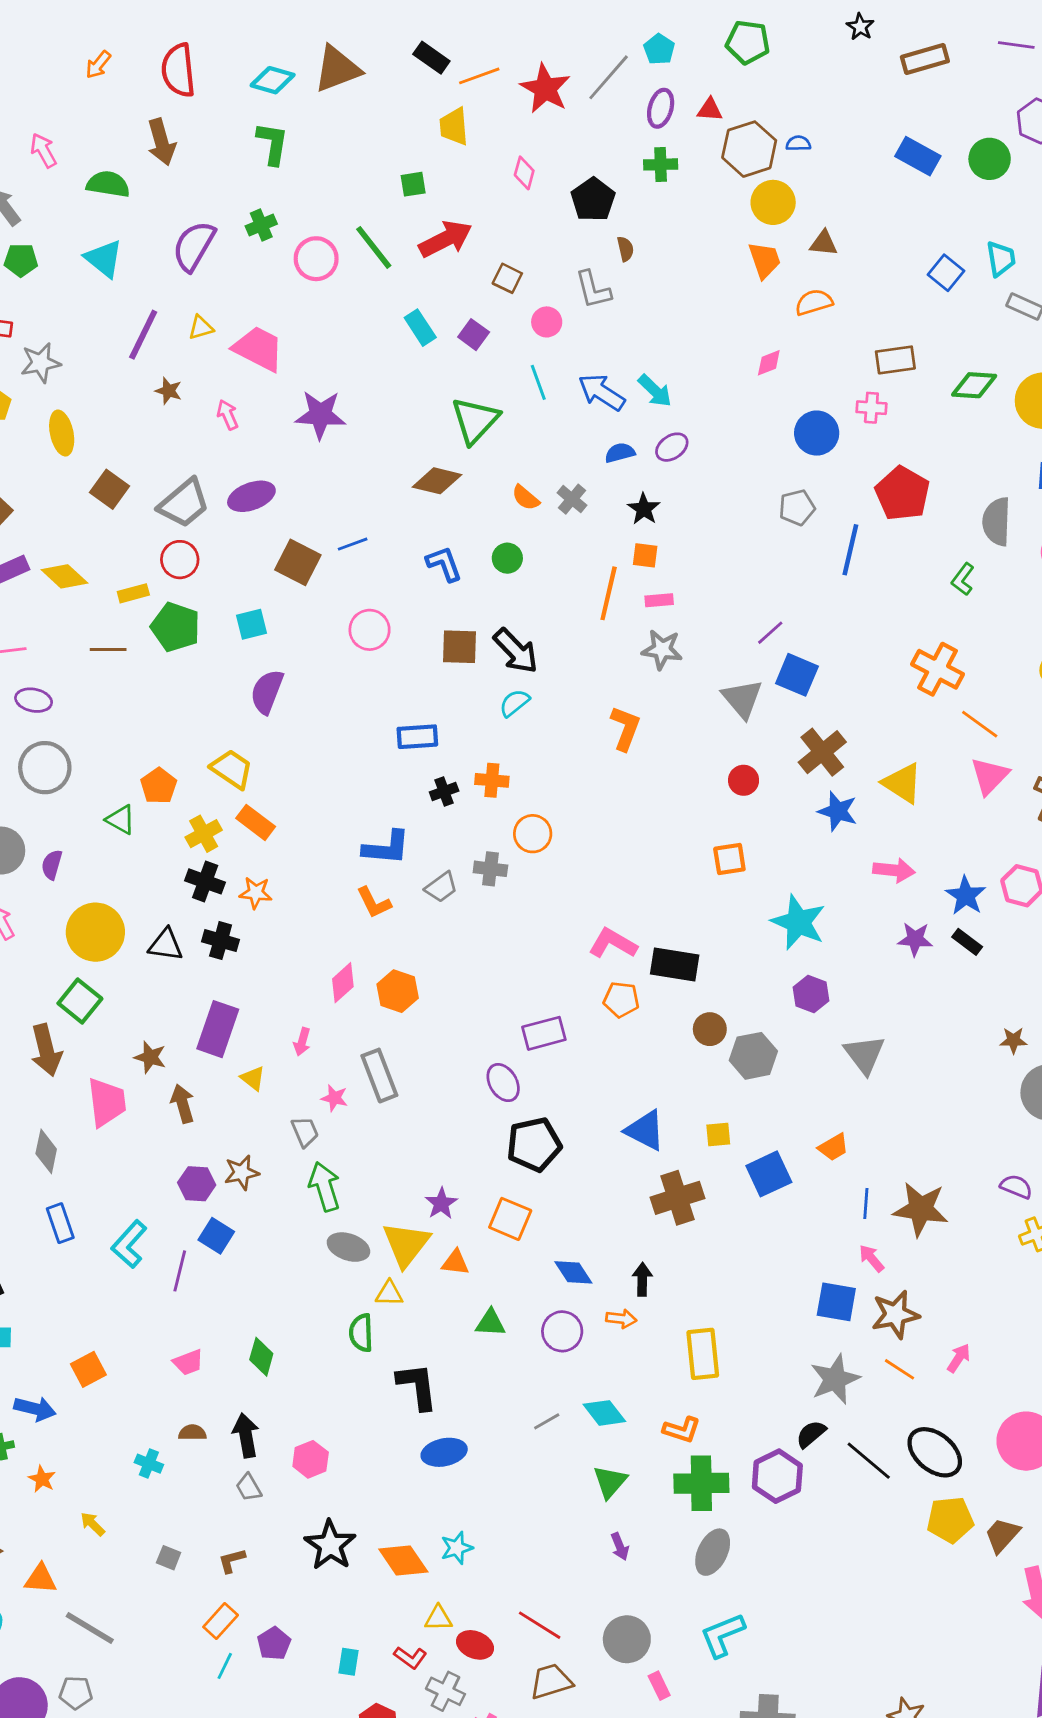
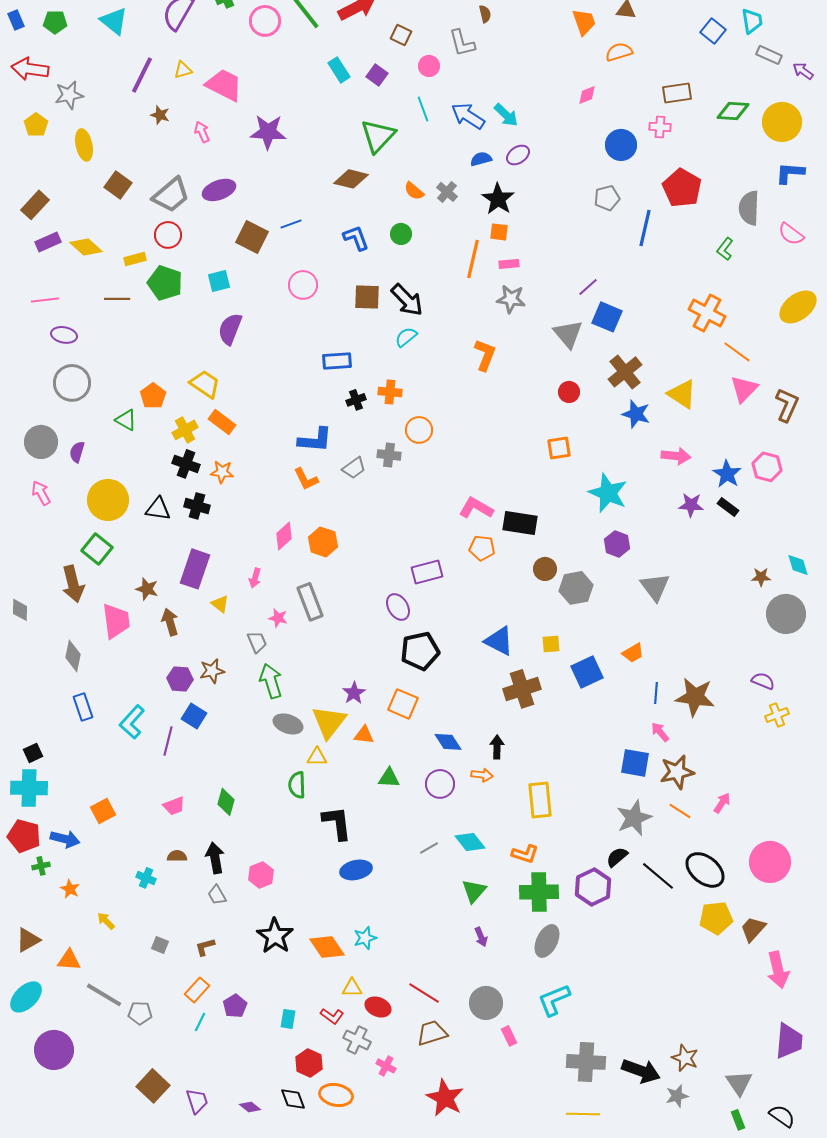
black star: (644, 509) -> (498, 199), size x1.4
gray pentagon: (76, 1693) -> (140, 1013), moved

